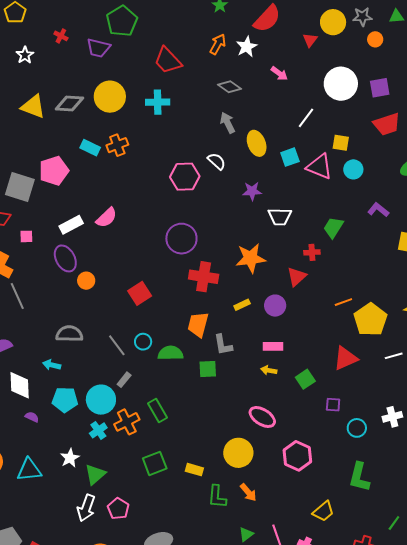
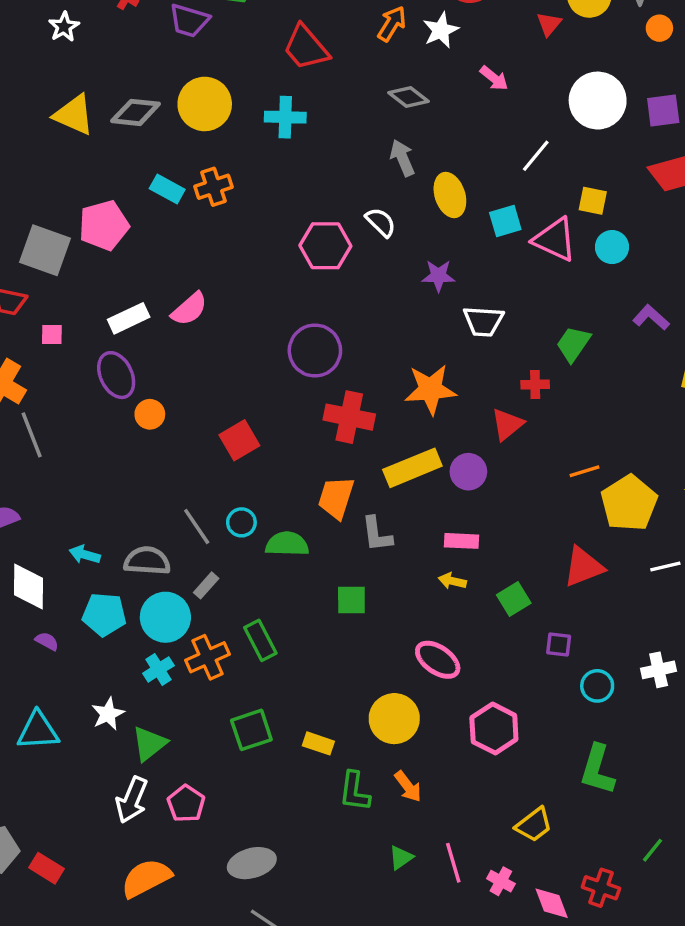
yellow rectangle: (242, 305) -> (412, 468), size x2.0
gray semicircle: (69, 334) -> (147, 561), moved
green square: (208, 369) -> (351, 600), moved

